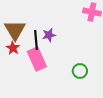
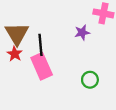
purple star: (49, 35) -> (82, 33), moved

